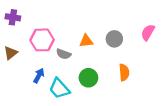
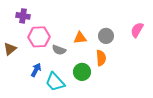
purple cross: (13, 17) -> (23, 16), moved
orange semicircle: (124, 72) -> (101, 58), moved

